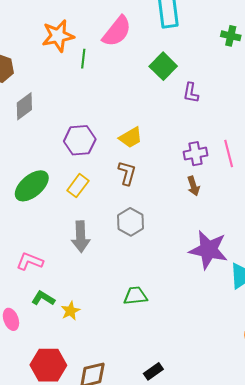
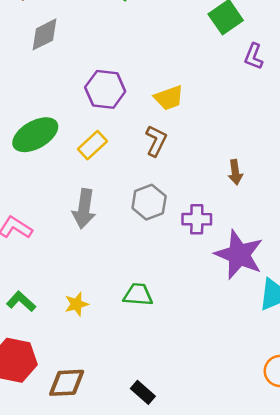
purple cross: (195, 154) -> (197, 219), moved
green L-shape: (43, 298) -> (21, 301), moved
yellow star: (70, 311) -> (76, 304), moved
black rectangle: (153, 371) -> (143, 392), turned 66

